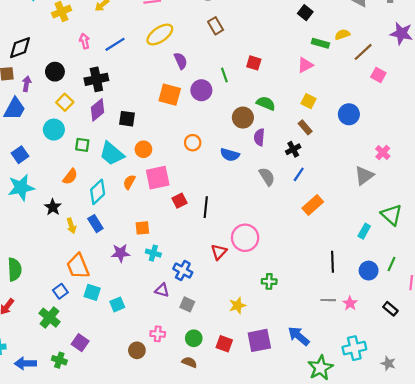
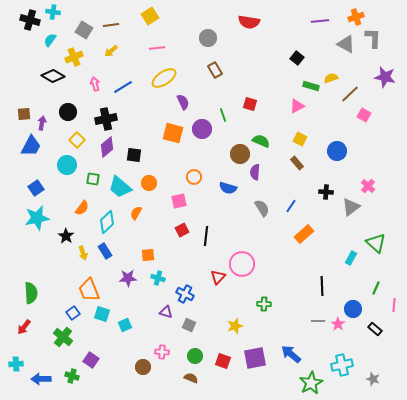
black diamond: (20, 48) -> (53, 76), moved, turned 50
black cross: (293, 149) -> (326, 192), moved, turned 32
pink square: (158, 178) -> (179, 201), moved, size x0.7
blue circle: (369, 271) -> (353, 309), moved

